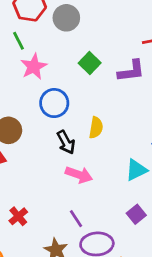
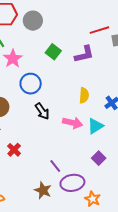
yellow semicircle: (96, 128) -> (84, 95), moved
pink arrow: (79, 175) -> (73, 123), moved
red cross: (18, 216) -> (14, 150), moved

